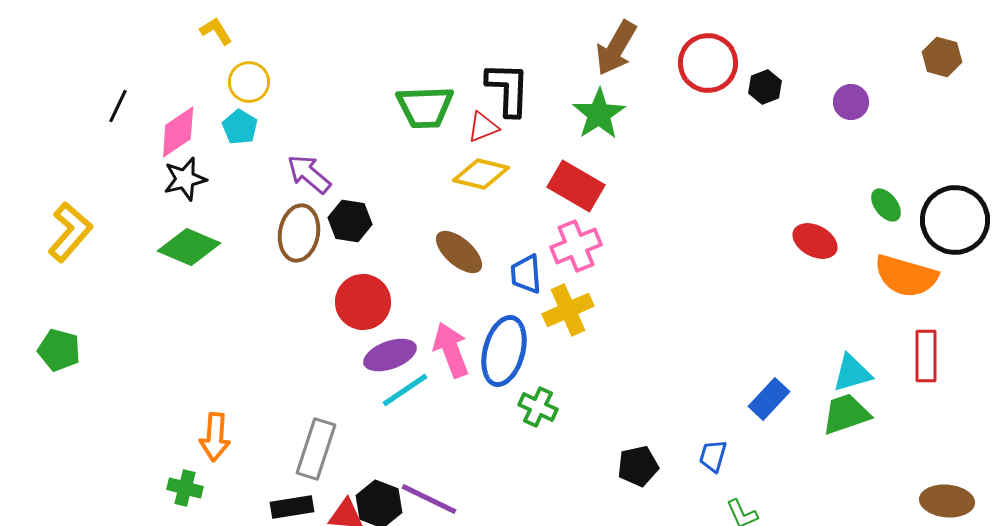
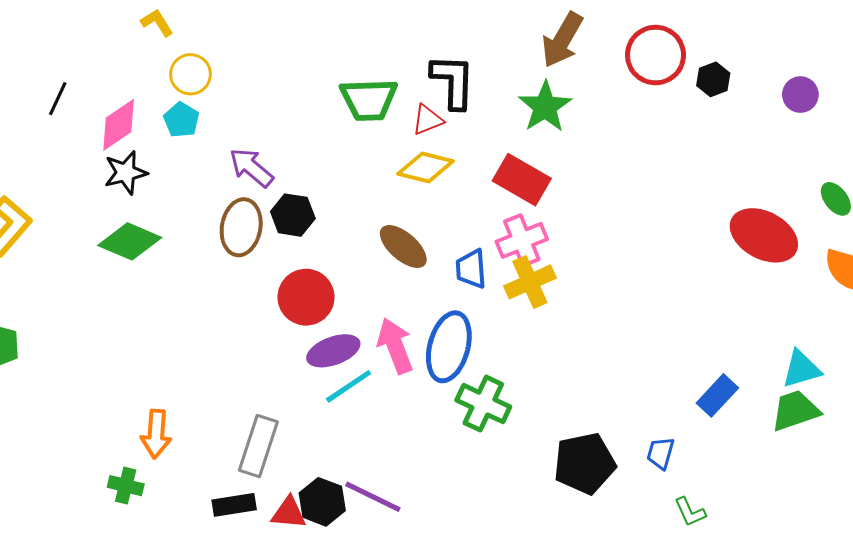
red ellipse: (815, 241) -> (764, 235), size x1.5
yellow cross: (568, 310) -> (530, 282), moved
green cross: (538, 407) -> (483, 404), size x1.4
black pentagon: (638, 466) -> (585, 463), size x1.5

